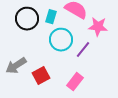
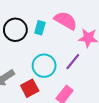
cyan circle: (61, 40) -> (44, 66), moved

